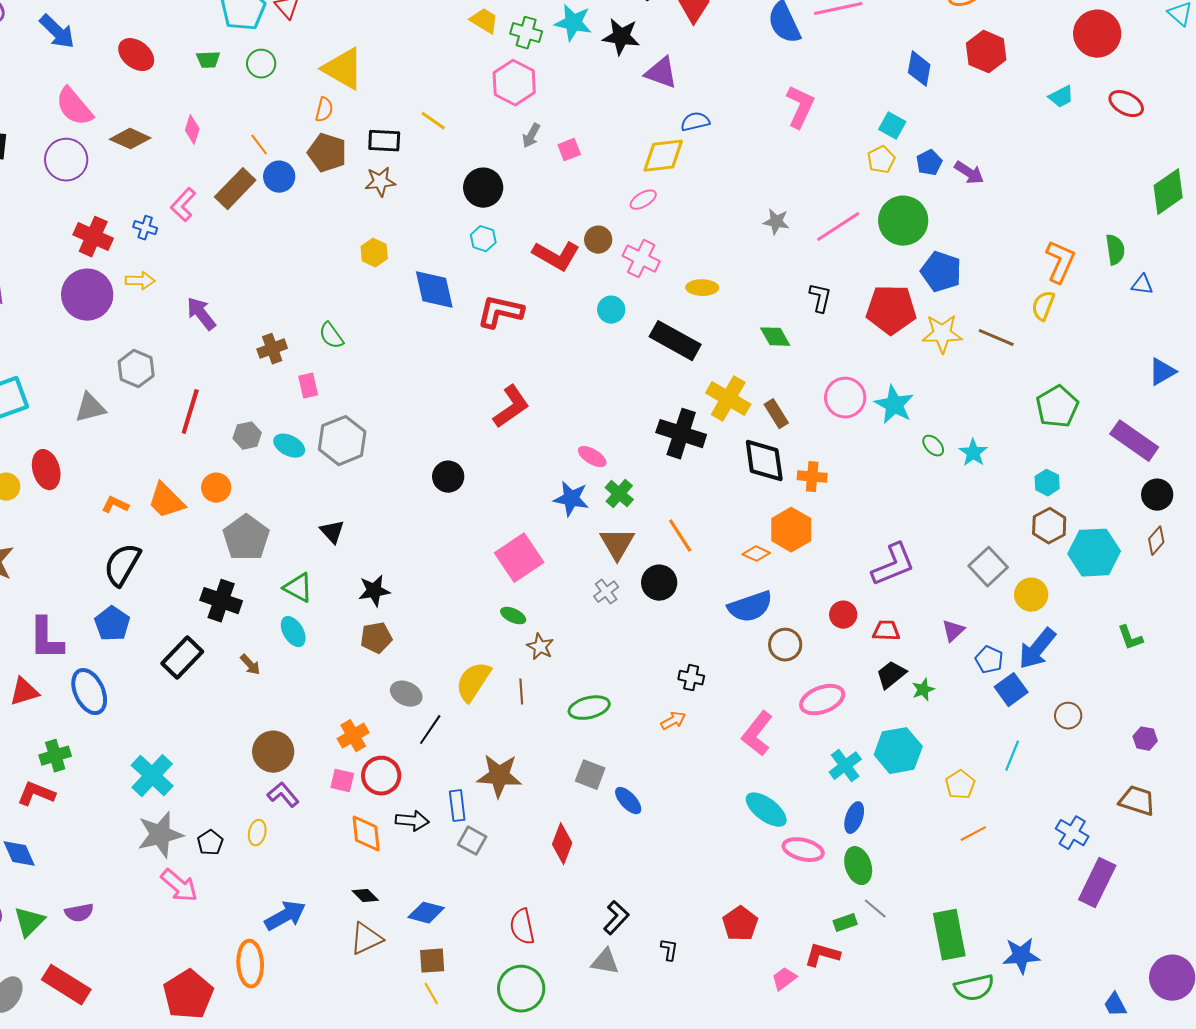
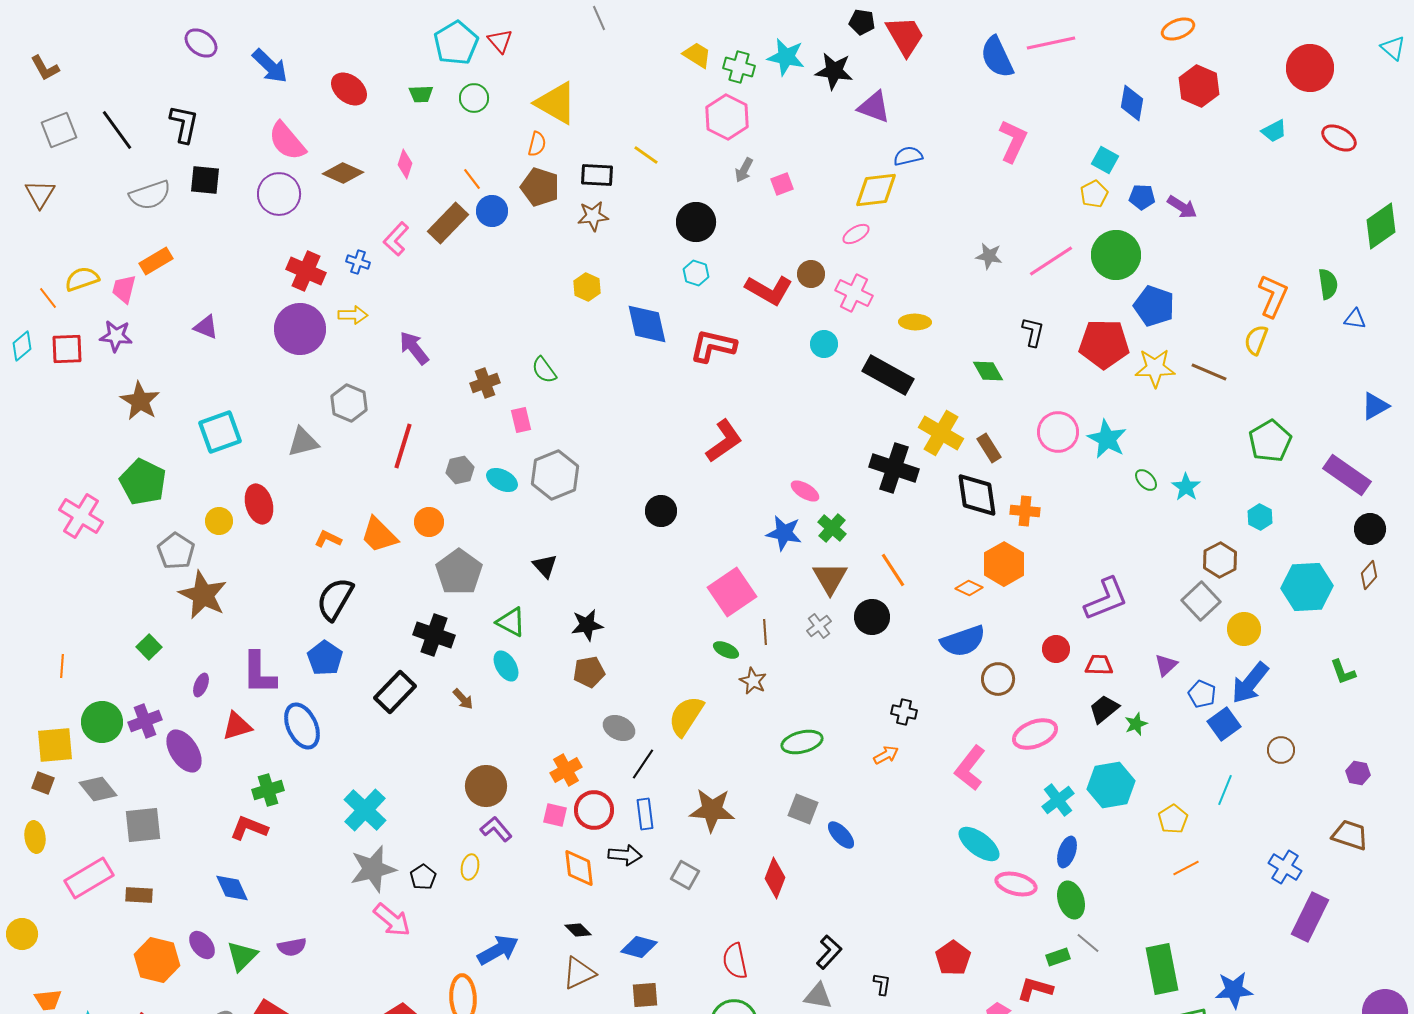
blue pentagon: (929, 163) -> (1142, 197), turned 30
brown hexagon: (1049, 526) -> (1220, 560), moved
brown line: (521, 692) -> (765, 632), moved
blue rectangle: (457, 806) -> (645, 814), moved

